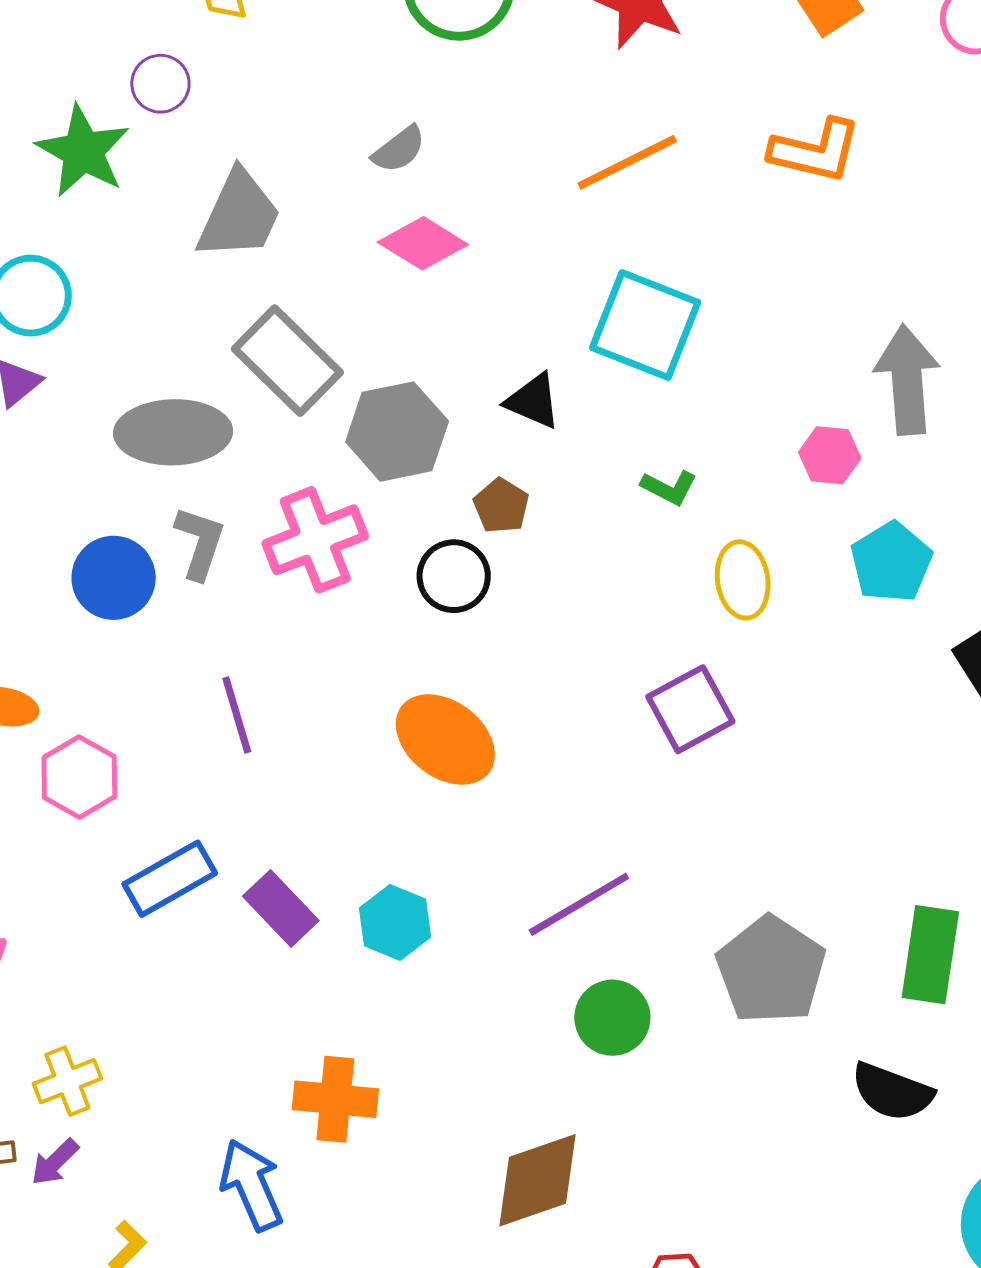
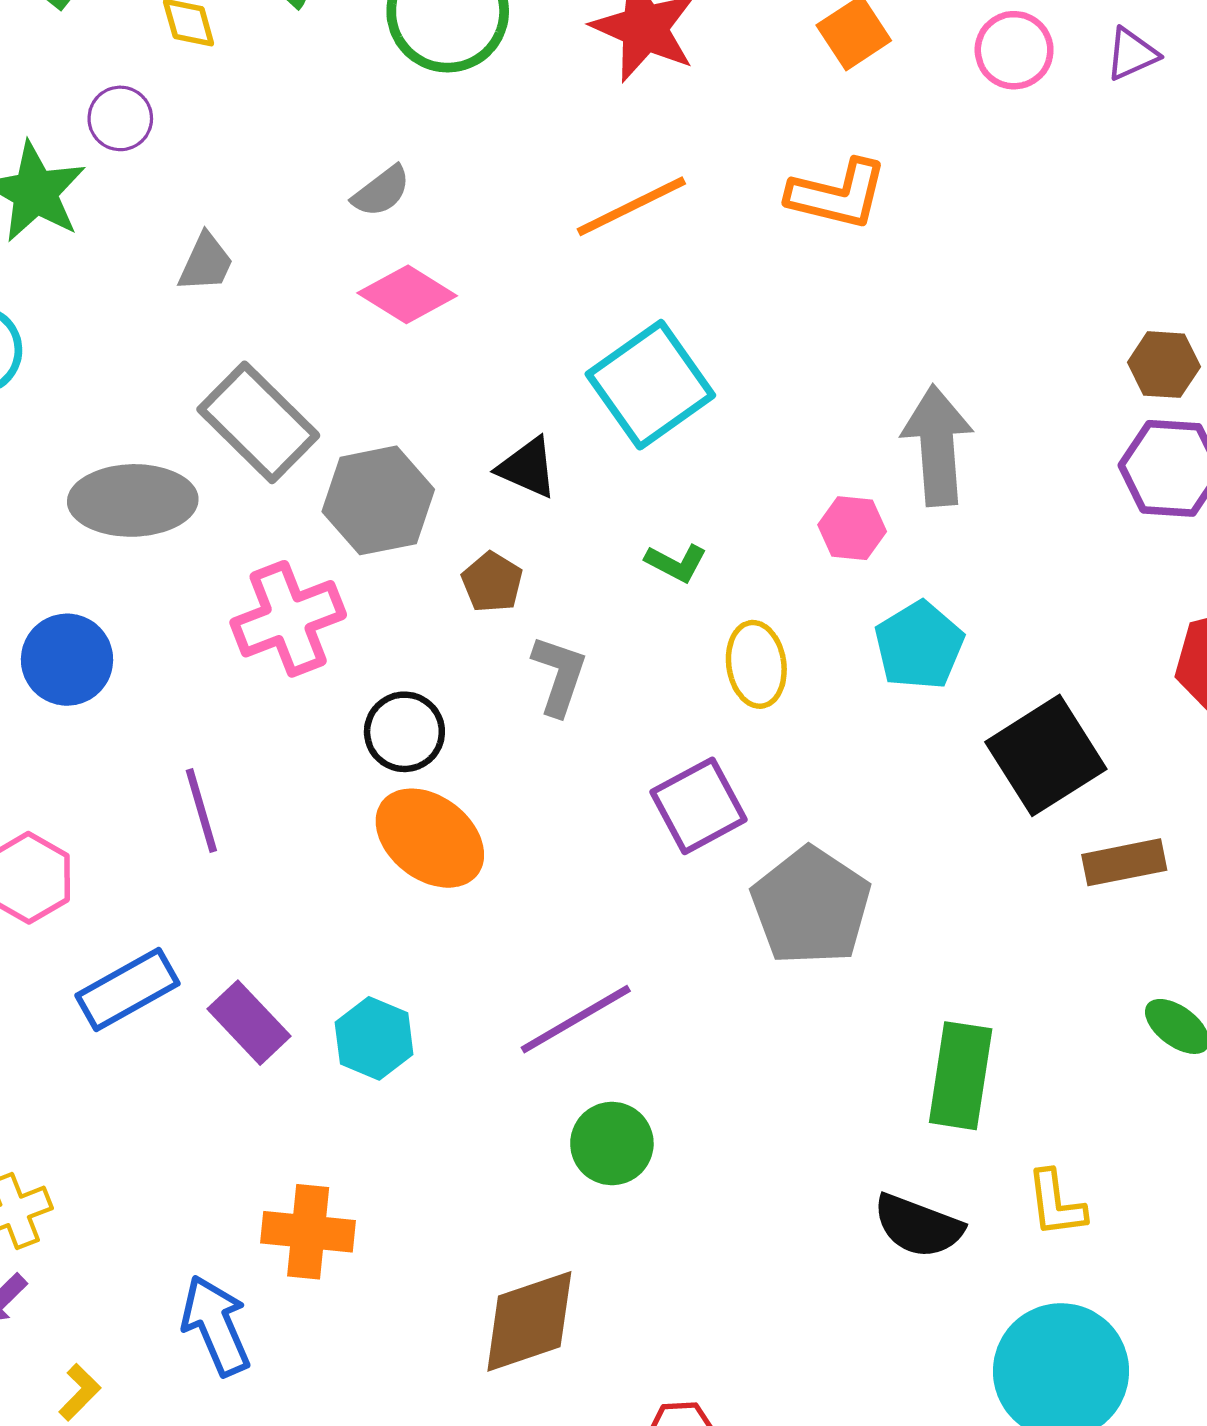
gray trapezoid: (239, 215) -> (206, 263), size x0.6
cyan square: (645, 325) -> (650, 385), turned 33
gray L-shape: (200, 543) -> (559, 675), moved
black circle: (454, 576) -> (404, 732), moved
gray pentagon: (771, 970) -> (811, 906), moved

